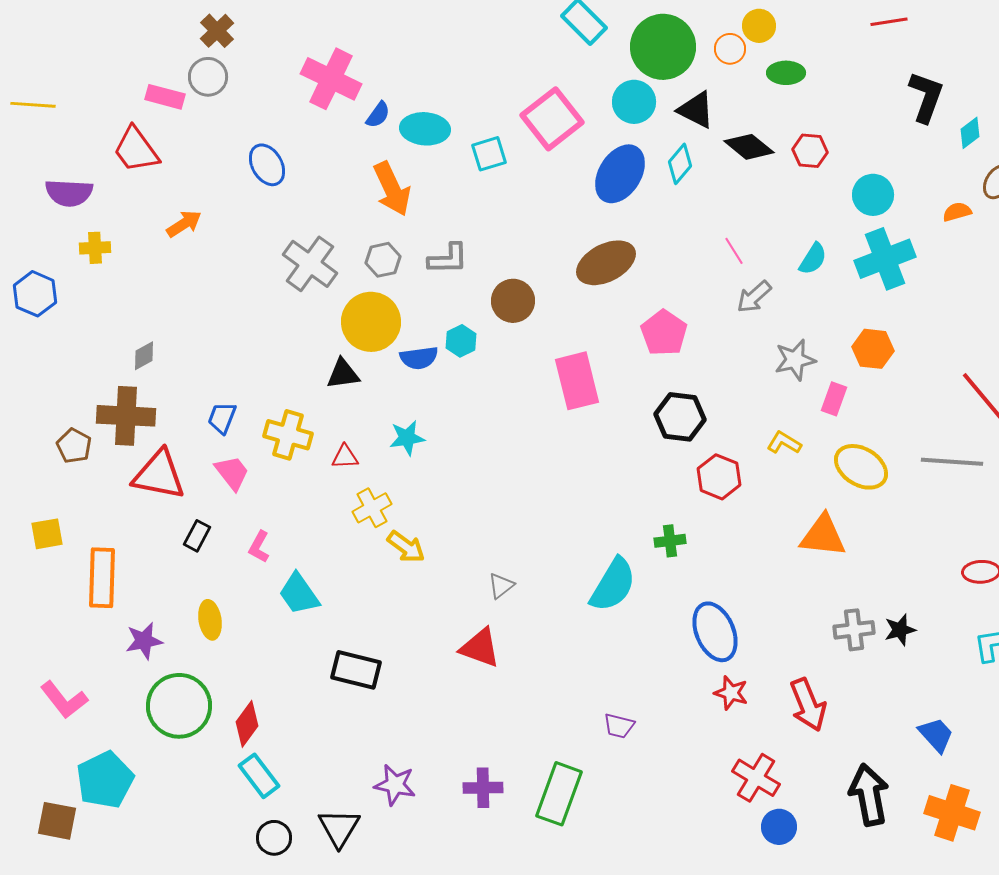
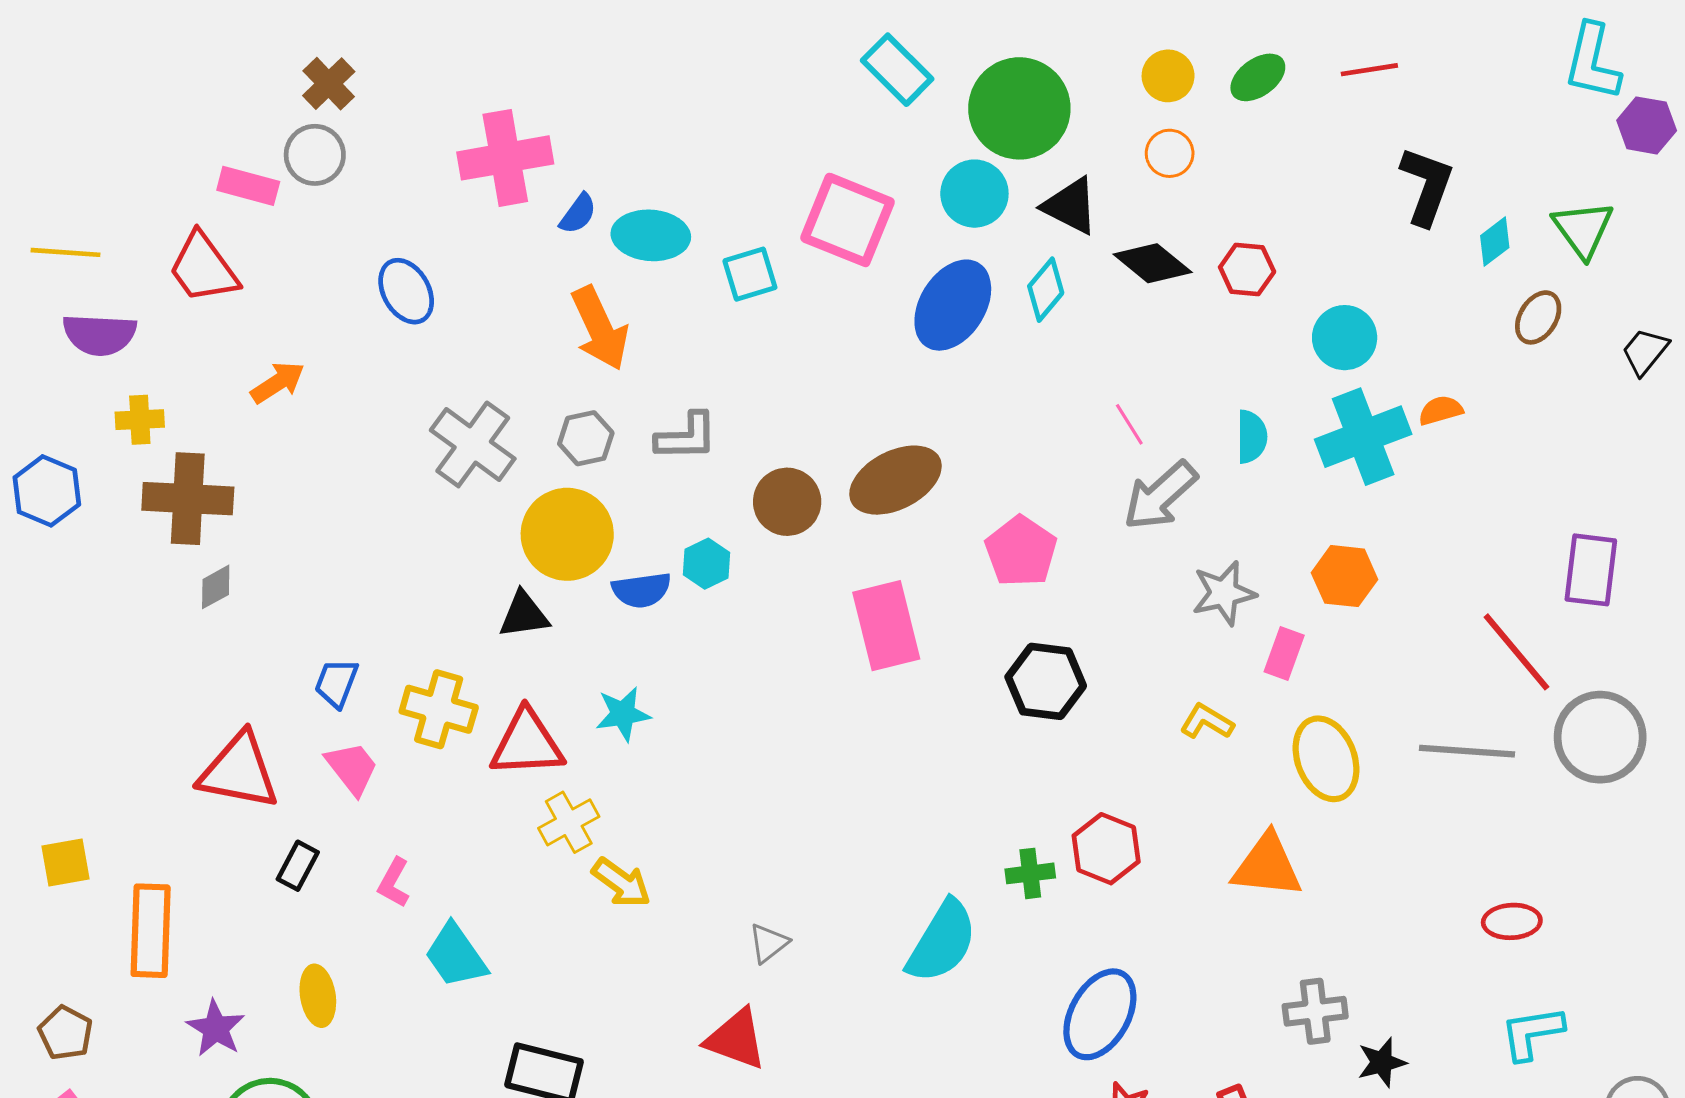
orange circle: (730, 49) -> (1170, 153), moved
green ellipse: (786, 73) -> (1258, 77), moved, turned -36
pink cross: (331, 79) -> (505, 158), turned -36
yellow line: (33, 105) -> (65, 252), moved
pink square: (552, 119) -> (847, 220), turned -30
orange semicircle: (957, 212) -> (1441, 410), moved
cyan semicircle: (813, 259) -> (1252, 437), turned -32
brown ellipse: (606, 263) -> (895, 480), moved
gray arrow: (754, 297) -> (1160, 496), size x1.4
brown cross: (126, 416) -> (188, 499), moved
brown pentagon: (74, 446) -> (65, 1033), moved
red triangle: (345, 457) -> (527, 743), size x1.8
yellow ellipse: (861, 467) -> (1326, 759), turned 38
red hexagon: (719, 477) -> (1106, 849), moved
black star: (900, 630) -> (1382, 1062), moved
blue ellipse: (715, 632) -> (1100, 1014), turned 52
purple star: (144, 641) -> (216, 1028), turned -30

